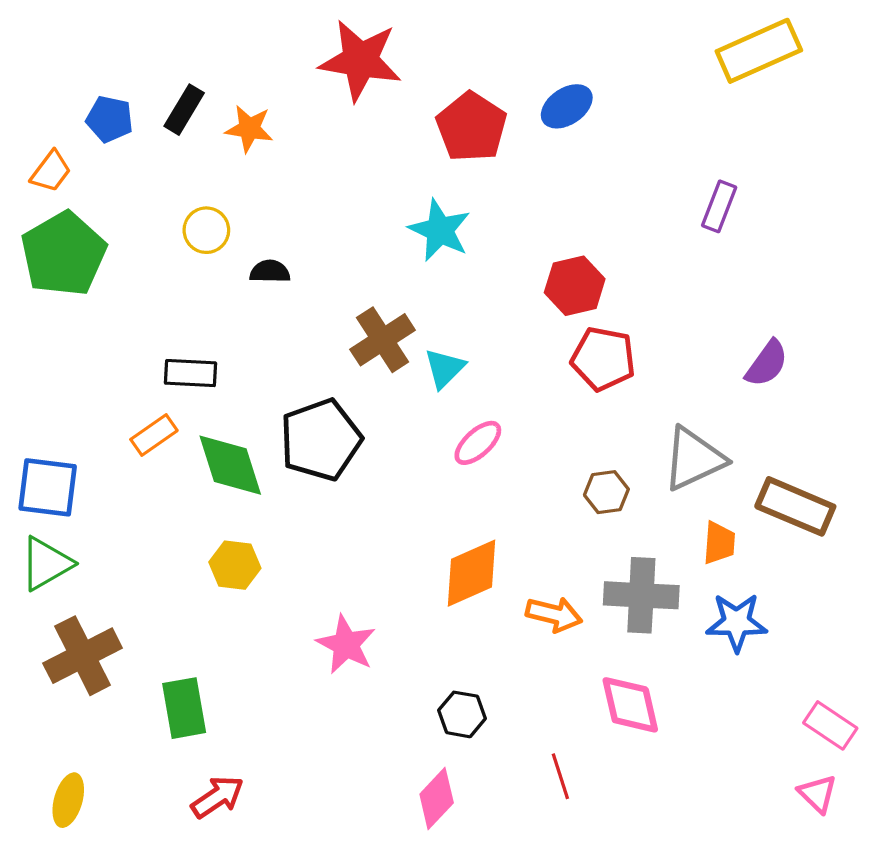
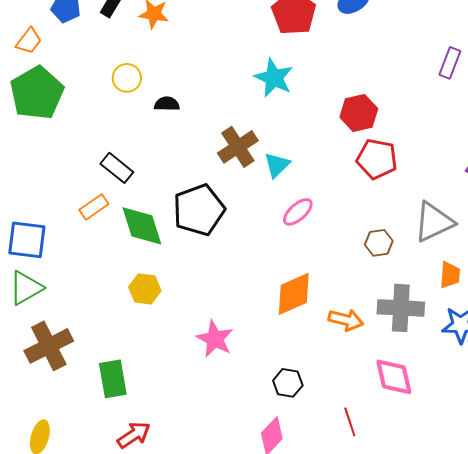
black rectangle: (190, 373) -> (117, 168), turned 36

